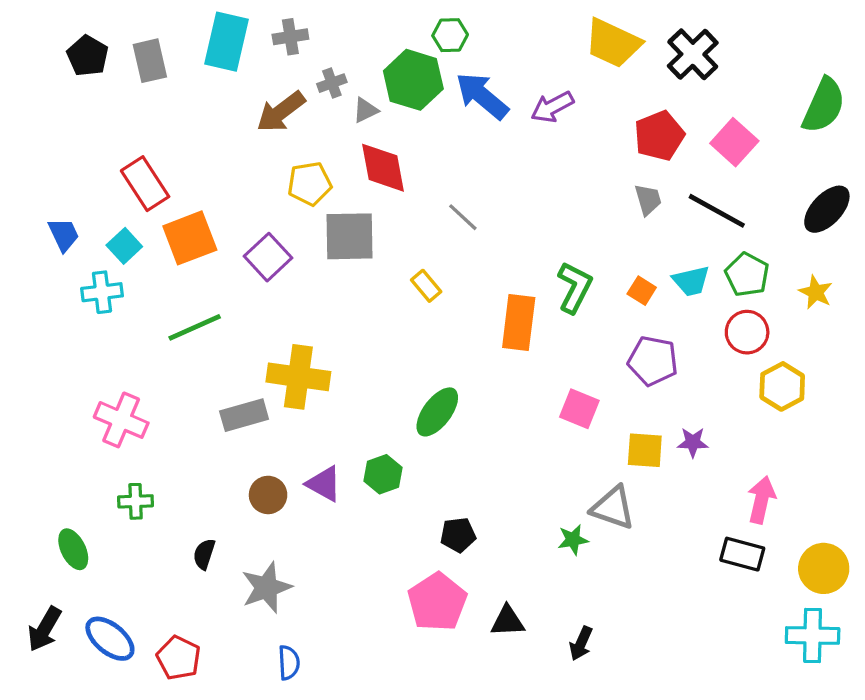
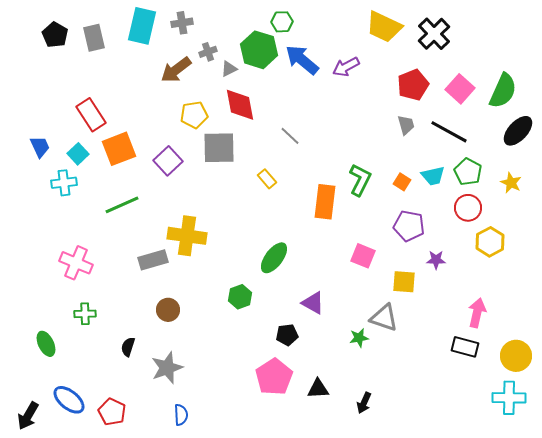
green semicircle: (824, 105) -> (503, 91), moved
purple star: (693, 442) -> (436, 260), moved
purple triangle: (324, 484) -> (313, 303), moved
black arrow: (45, 629) -> (28, 416), moved

